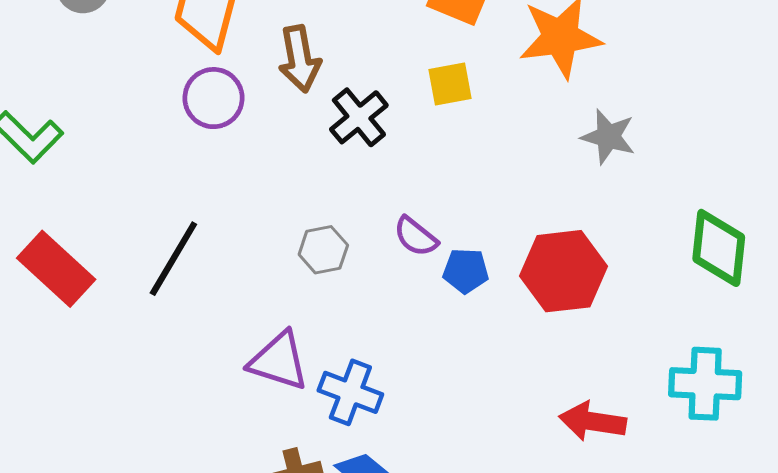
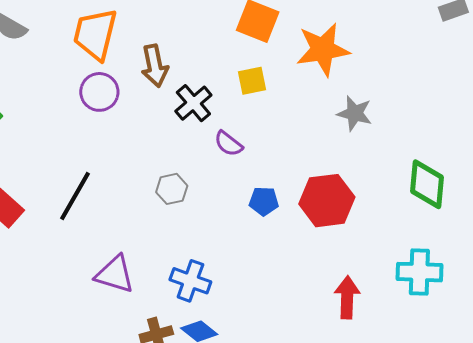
purple semicircle: (416, 237) -> (229, 144), moved
purple triangle: (279, 361) -> (115, 274), moved
red arrow: (593, 421) -> (347, 297), turned 84

